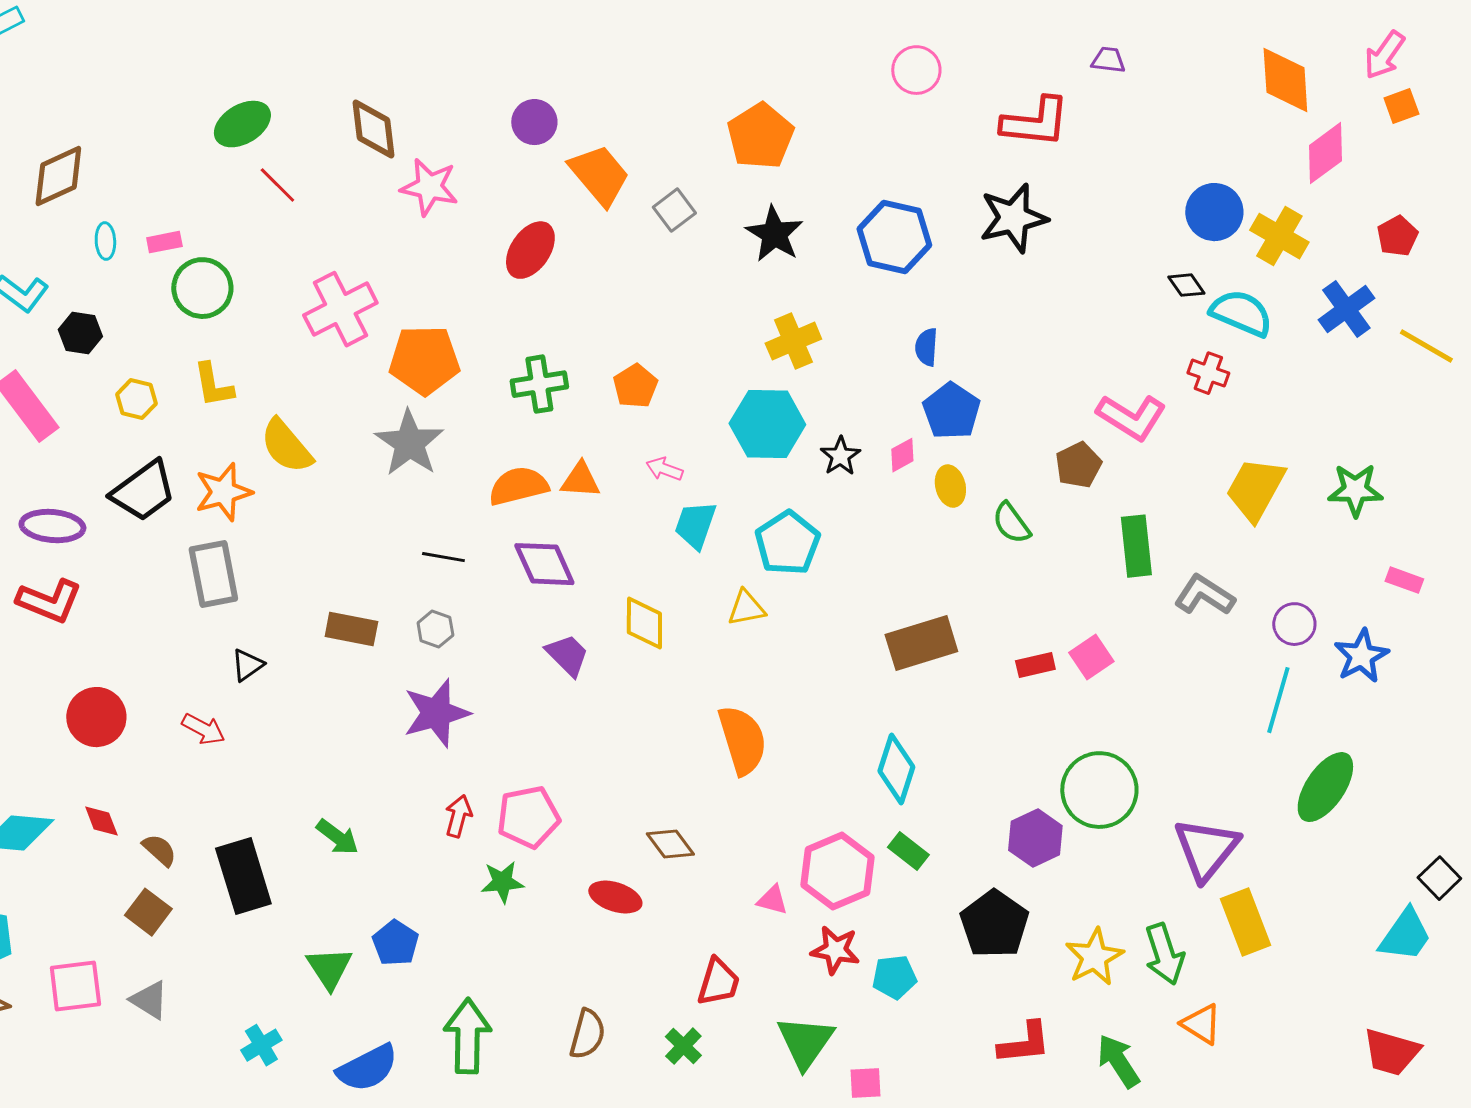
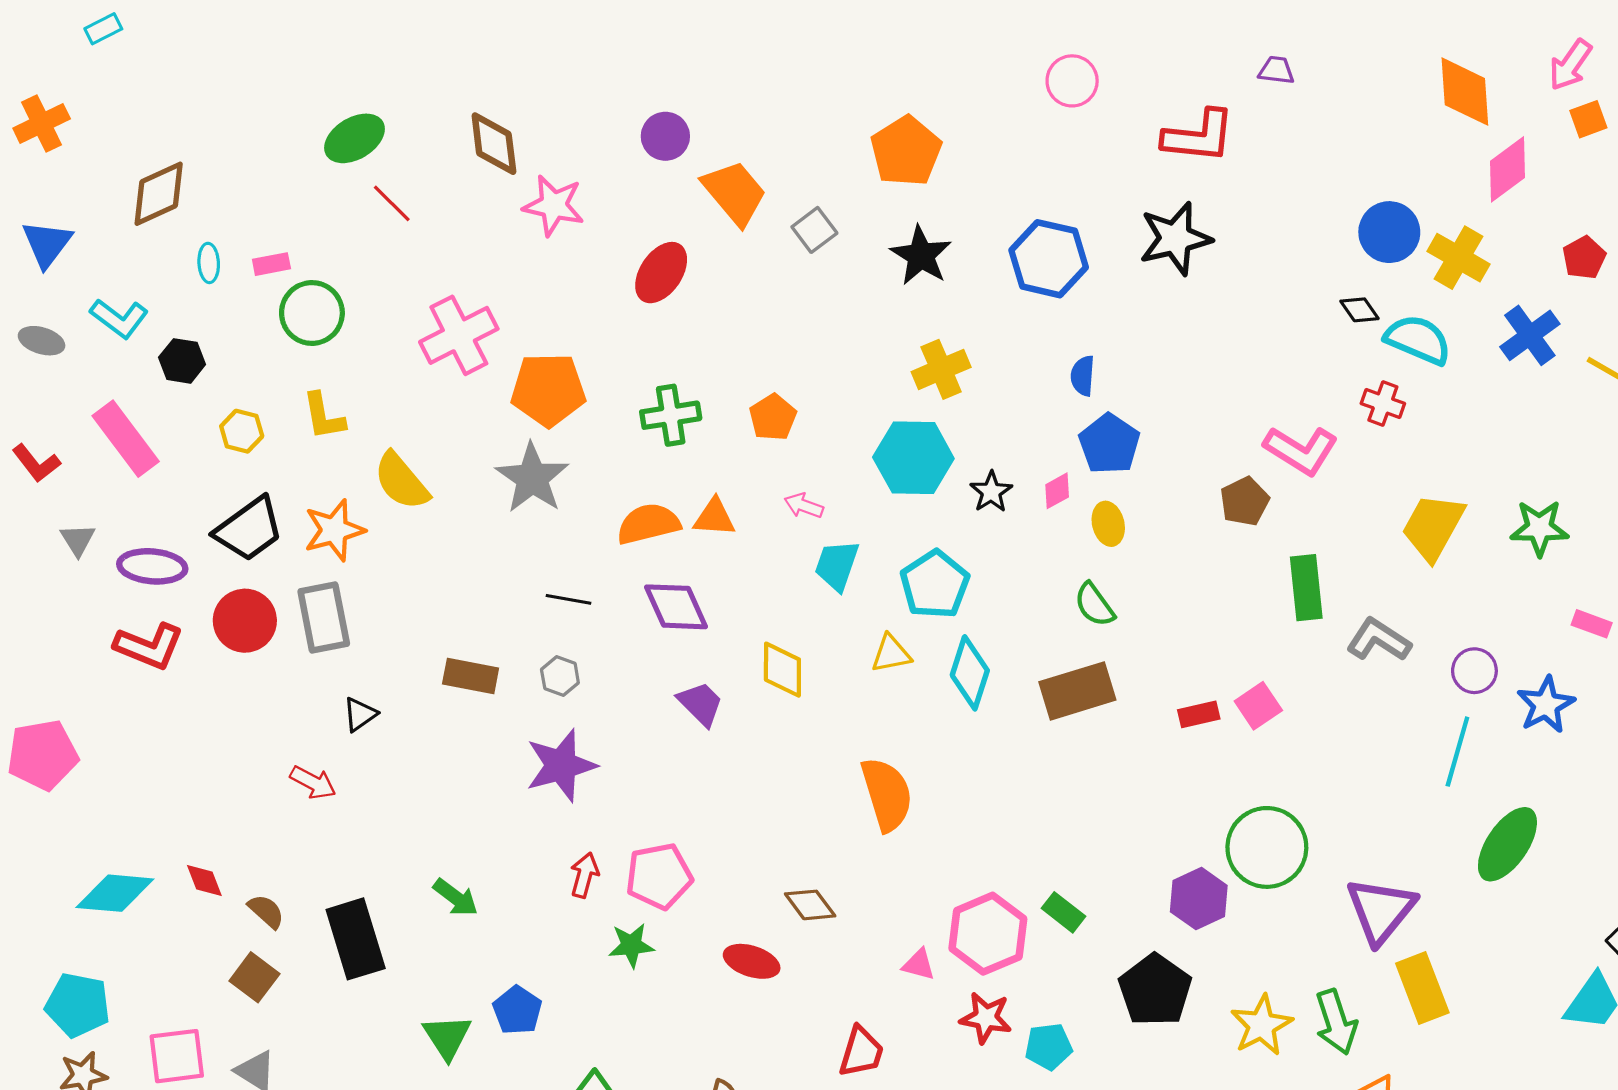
green semicircle: (1011, 523) -> (1094, 605), moved
red circle: (96, 717) -> (245, 621), moved
cyan diamond: (896, 769) -> (970, 673), moved

